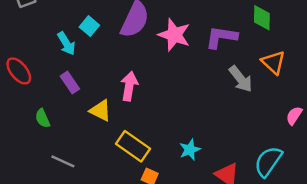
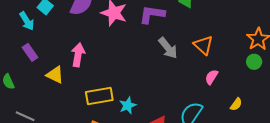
orange triangle: (273, 62) -> (203, 45), moved
yellow rectangle: (133, 146) -> (99, 96), moved, turned -44

